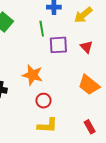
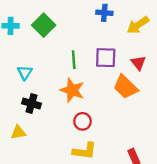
green line: (42, 29) -> (74, 60), moved
orange trapezoid: (89, 85) -> (125, 87), moved

